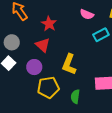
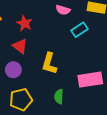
yellow pentagon: (48, 87) -> (21, 100), moved

